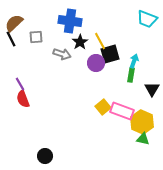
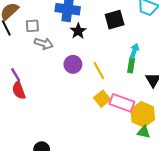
yellow line: (100, 41) -> (99, 71), moved
gray arrow: (62, 54) -> (44, 44), moved
black square: (110, 54) -> (115, 20), moved
purple circle: (96, 63) -> (73, 64), moved

